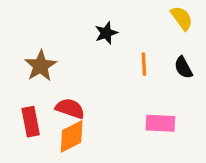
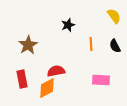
red semicircle: (70, 108) -> (56, 71), moved, turned -30

